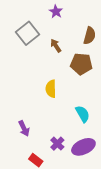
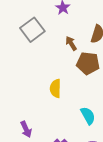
brown arrow: (56, 46) -> (71, 43), moved

